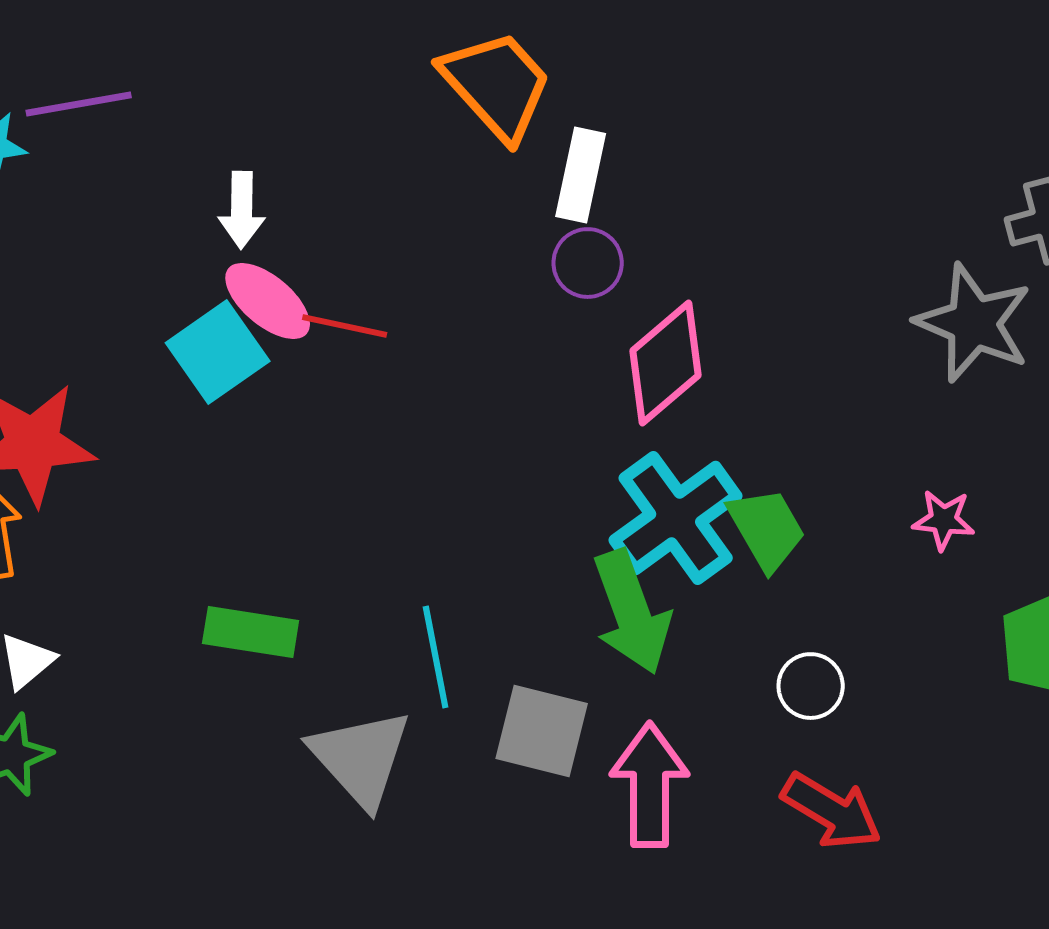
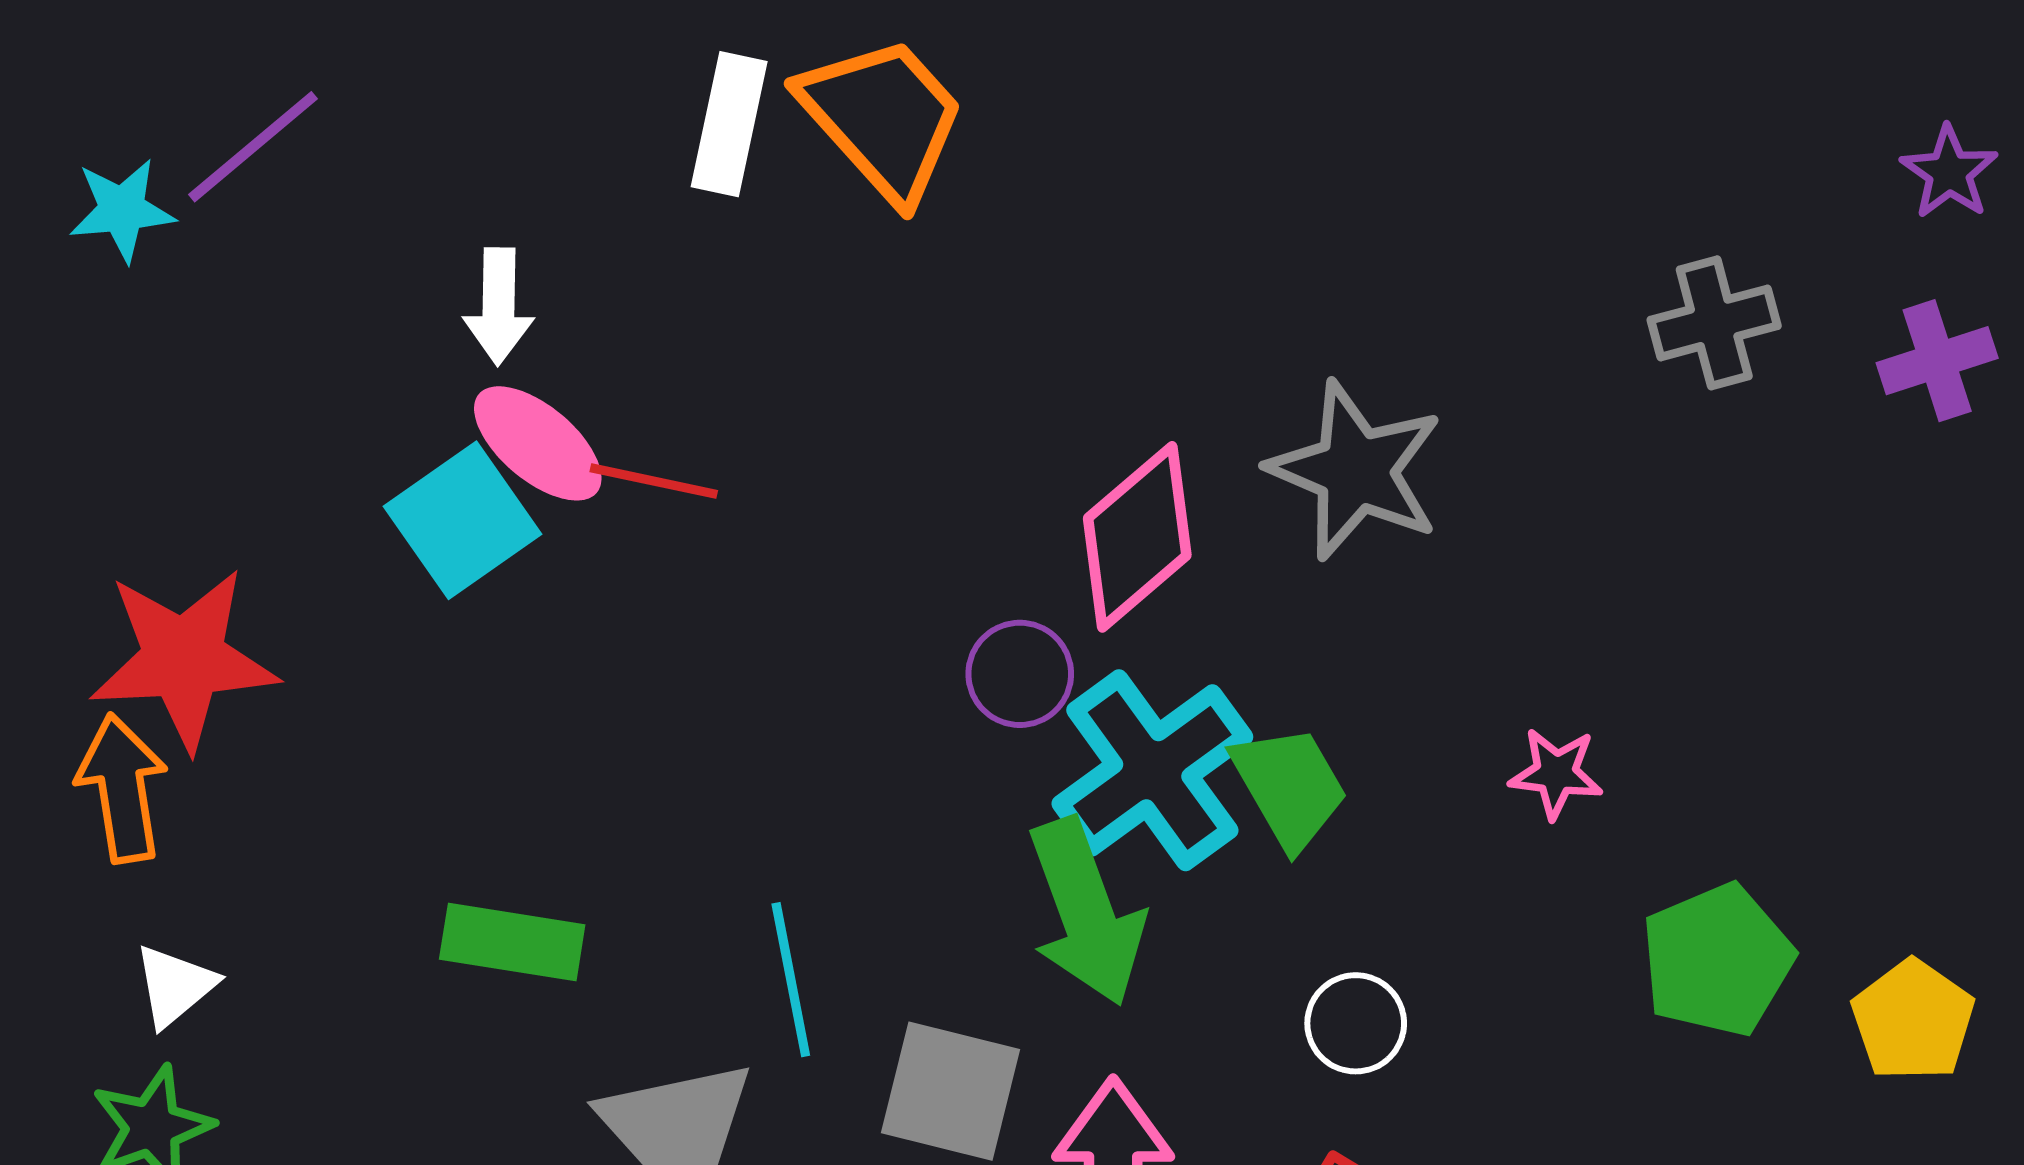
purple line: (79, 104) -> (253, 147), turned -30
white rectangle: (581, 175) -> (729, 124), moved
purple circle: (588, 263) -> (1020, 674), moved
gray star: (974, 323) -> (1356, 471), moved

